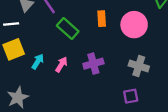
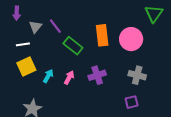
orange rectangle: (102, 19) -> (102, 35), size x1.5

